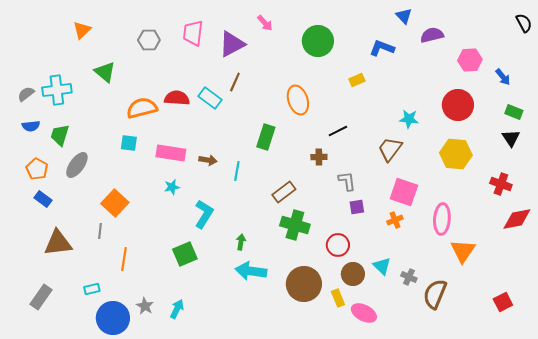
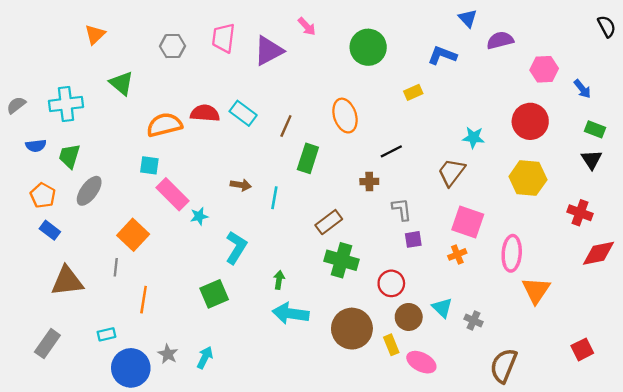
brown line: (235, 82) -> (286, 126), moved
gray semicircle: (26, 94) -> (16, 105), moved
pink rectangle: (171, 153) -> (172, 194), moved, turned 36
brown semicircle: (435, 294) -> (504, 366), moved

